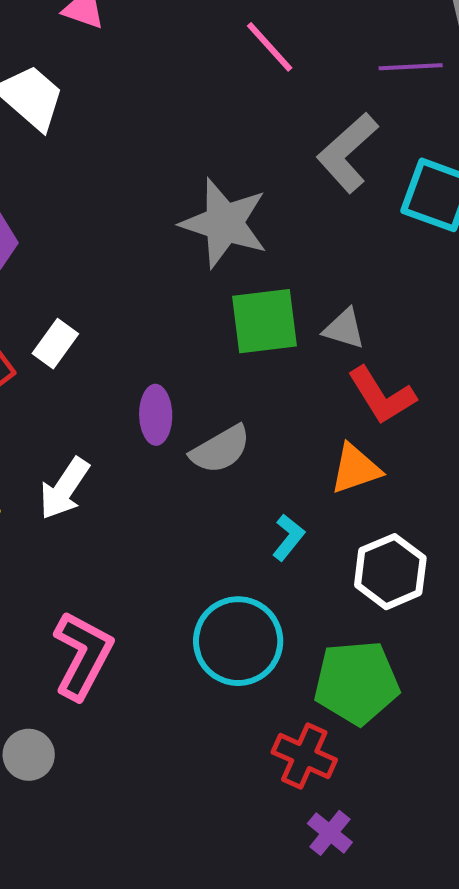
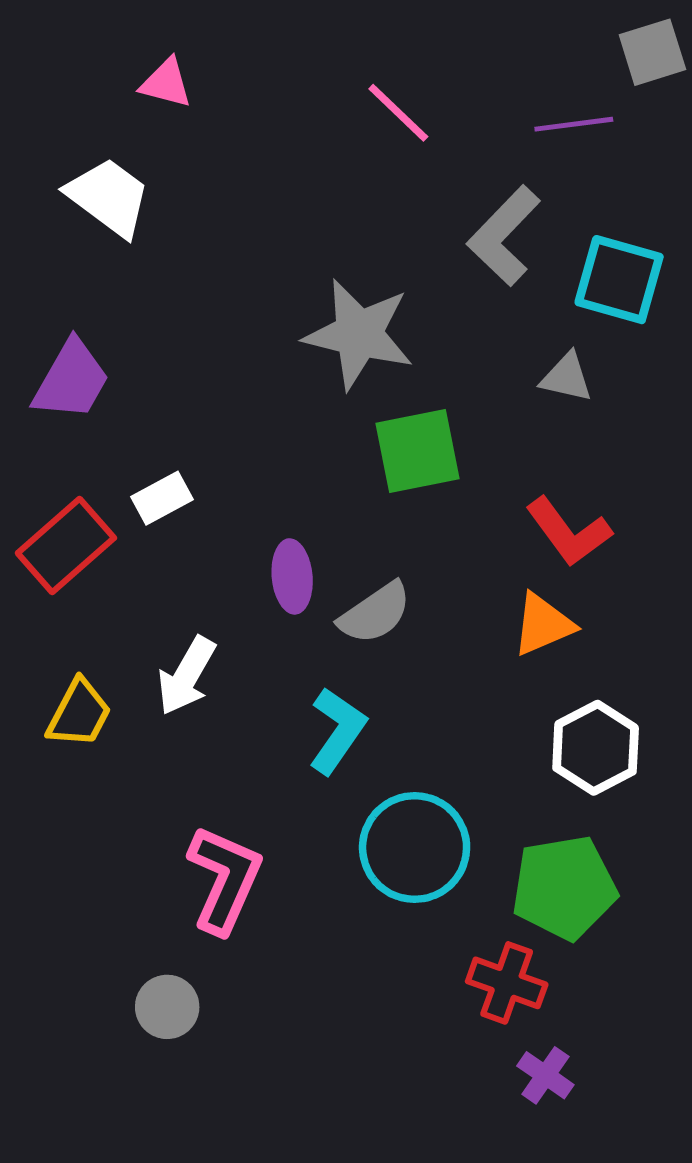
gray triangle: (344, 329) -> (566, 377), moved
white rectangle: (55, 344) -> (162, 498), turned 30
cyan L-shape: (288, 537) -> (337, 731), moved, size x1.5

